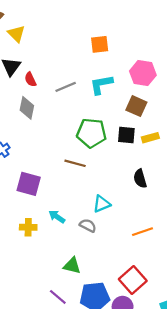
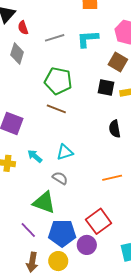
green pentagon: (91, 133) -> (58, 81), moved
cyan triangle: (102, 204) -> (65, 152), moved
gray semicircle: (88, 225) -> (60, 178), moved
green triangle: (72, 266) -> (44, 203), size x1.4

